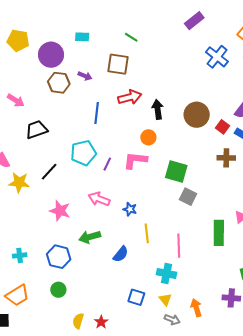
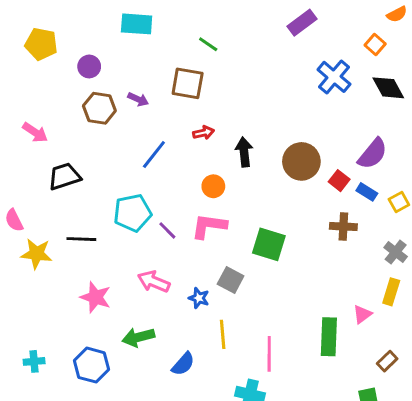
cyan rectangle: (82, 37) -> (137, 24), moved, size x1.5
purple circle: (51, 55) -> (89, 66), size x0.6
red arrow: (130, 97) -> (203, 133), size x0.6
blue line: (97, 113) -> (154, 155), turned 30
orange circle: (148, 137) -> (213, 186), moved
purple line: (107, 164) -> (167, 230), turned -72
black line: (49, 172) -> (81, 239), turned 48
gray square: (188, 197) -> (231, 280), moved

